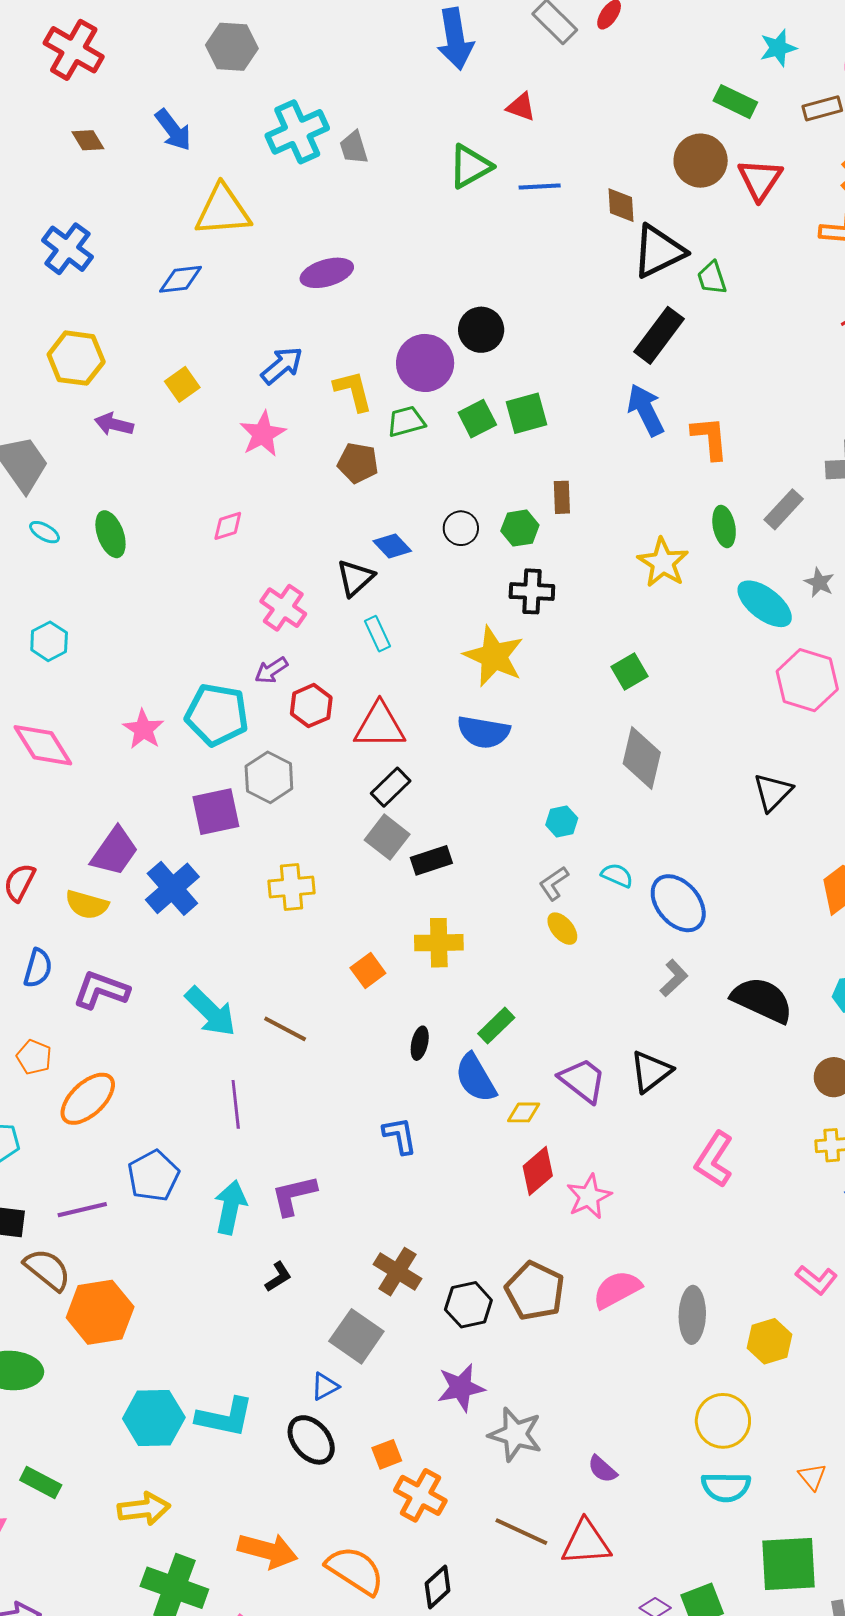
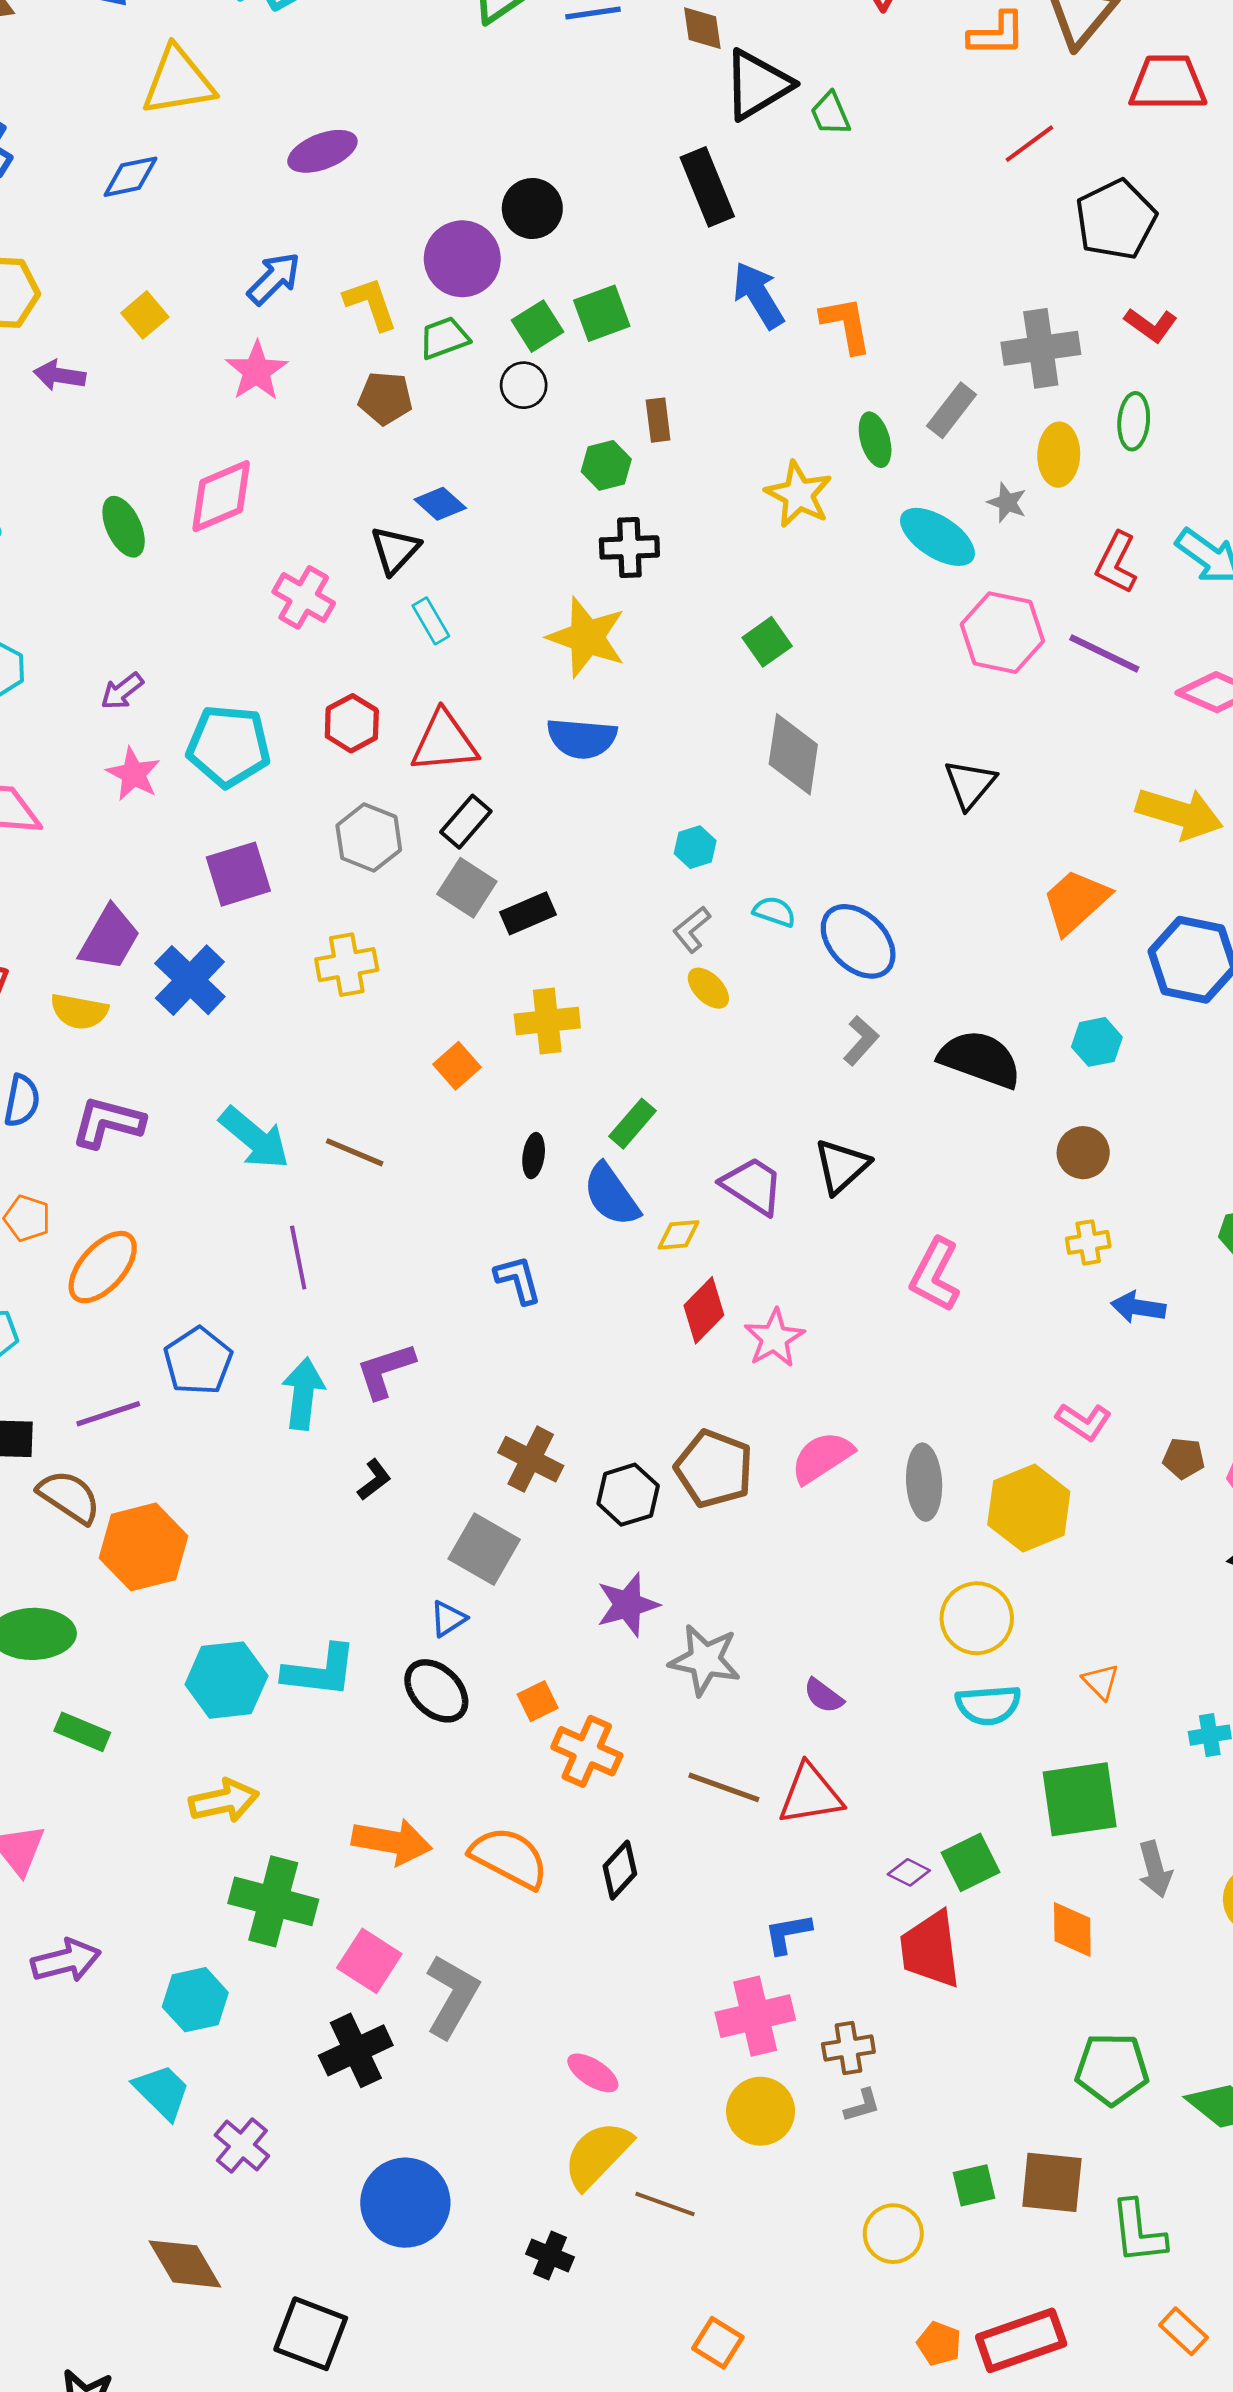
black rectangle: (659, 335) -> (707, 187), moved, turned -54
pink diamond: (228, 526) -> (221, 496), size x1.8
black circle: (461, 528) -> (524, 385), moved
green ellipse: (110, 534) -> (124, 527), moved
purple arrow: (271, 670) -> (122, 691), moved
gray hexagon: (269, 777) -> (369, 838), moved
yellow hexagon: (769, 1341) -> (1029, 1508), size x1.4
green rectangle: (41, 1482) -> (82, 1732), moved

